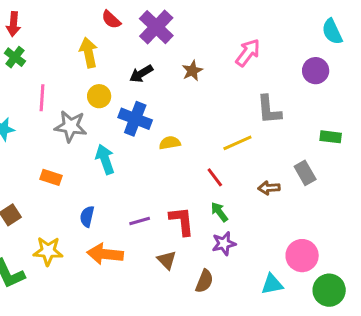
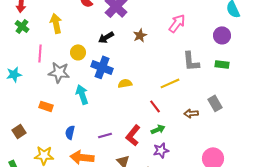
yellow arrow: (89, 53) -> (56, 23), moved
green rectangle: (331, 137) -> (222, 64), moved
green arrow: (219, 212) -> (158, 129), turned 104
red L-shape: (182, 221) -> (133, 135), turned -135

